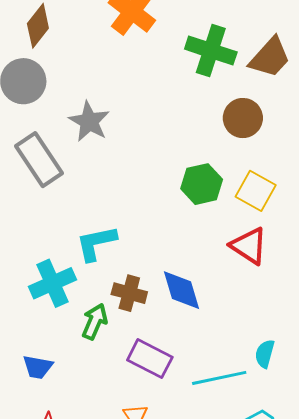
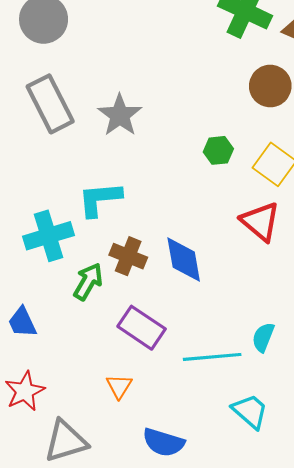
gray star: (89, 121) -> (120, 115), moved
green hexagon: (202, 184) -> (218, 150), size x0.7
blue trapezoid: (38, 367) -> (22, 322), turned 48

